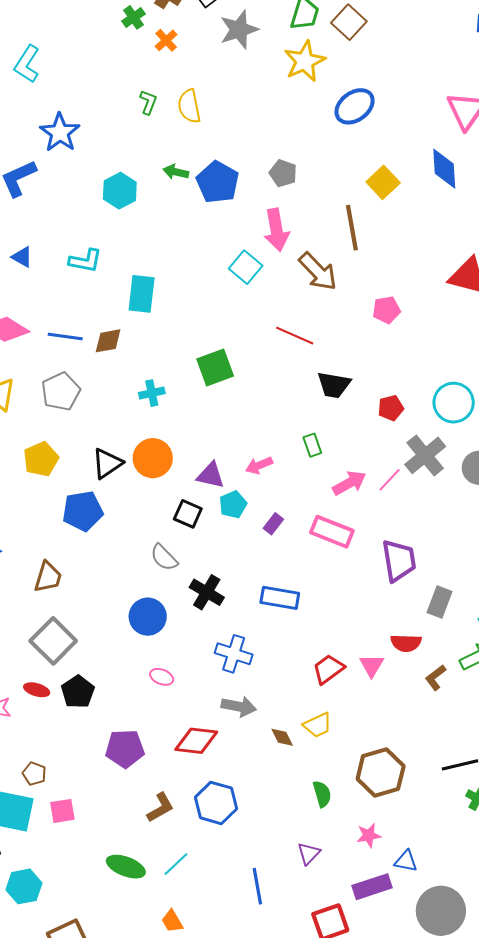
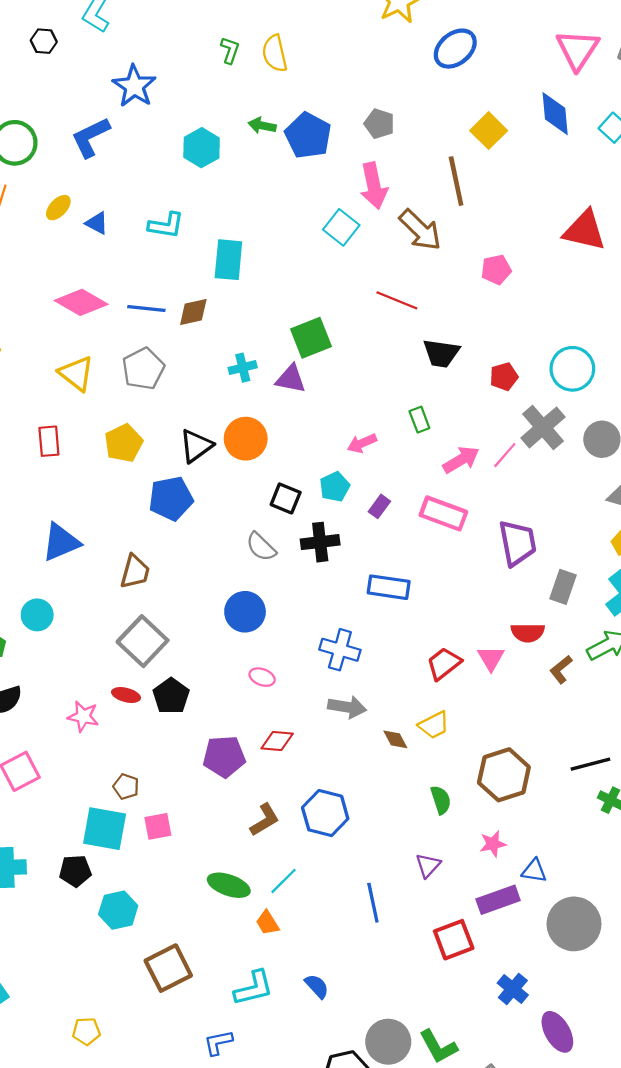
purple triangle: (211, 475) -> (291, 379), moved
black cross: (207, 592) -> (320, 542), moved, turned -36
red diamond: (196, 741) -> (277, 741), moved, size x0.7
orange trapezoid: (172, 921) -> (267, 923), moved

